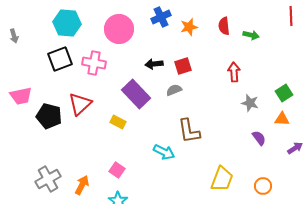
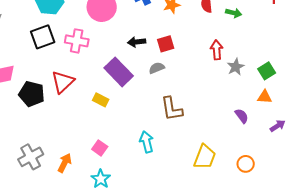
gray star: (250, 103) -> (236, 67), moved, turned 30
cyan arrow: (164, 152) -> (147, 142), moved, turned -130

